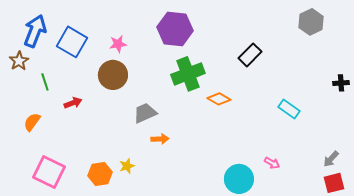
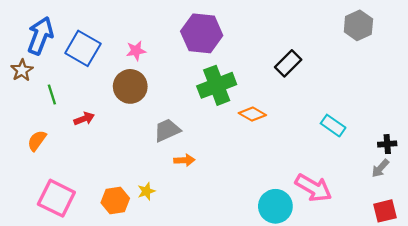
black cross: (341, 83) -> (387, 144), moved
gray arrow: (331, 159) -> (380, 168), moved
pink arrow: (272, 163) -> (313, 188), size x2.0

